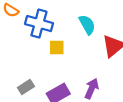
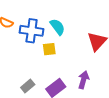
cyan semicircle: (87, 25) -> (57, 27), moved

